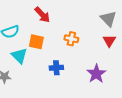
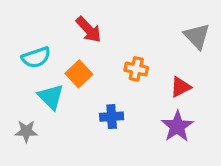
red triangle: (109, 41) -> (181, 87), moved, turned 32
orange square: (36, 42) -> (79, 74), turned 35

